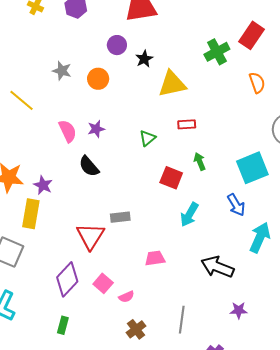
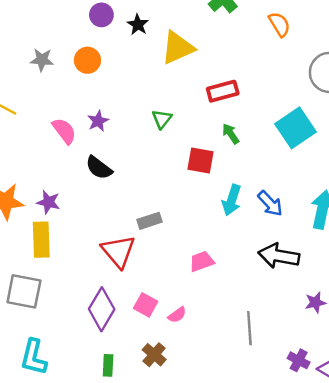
red rectangle: (187, 124) -> (223, 91), moved, size x1.4
blue arrow: (236, 205) -> (270, 204), moved
brown cross: (136, 329) -> (154, 355), moved

